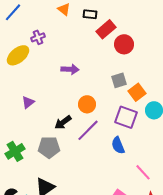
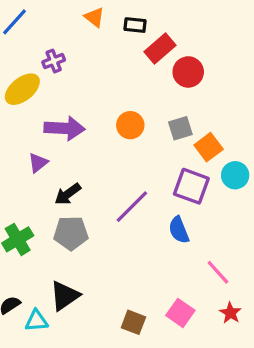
purple arrow: (70, 69) -> (65, 128), moved, size x1.4
orange circle: (87, 104) -> (130, 125), moved
black arrow: (63, 122) -> (68, 194), moved

